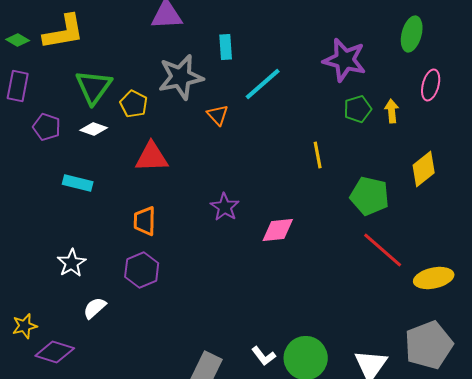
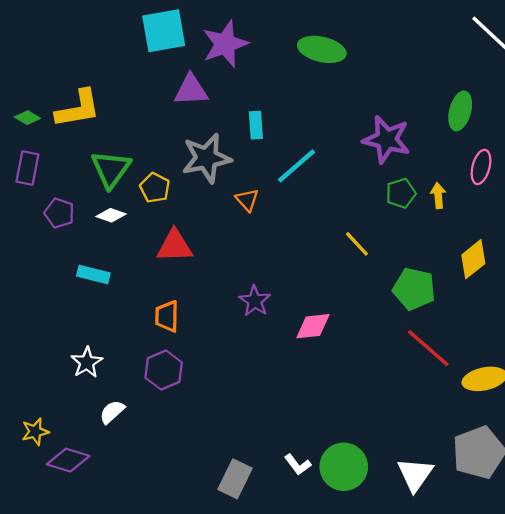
yellow line: (318, 155) -> (357, 244), turned -32

